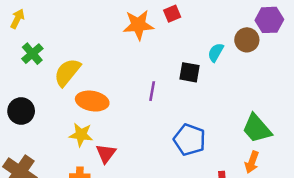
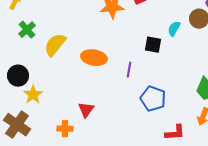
purple line: (152, 91) -> (129, 70), moved
orange ellipse: (92, 101) -> (94, 58), moved
yellow star: (81, 135) -> (33, 95), moved, turned 30

